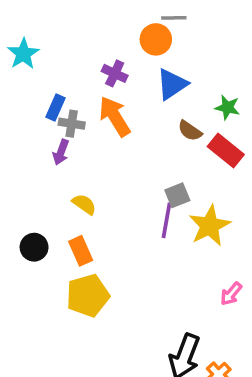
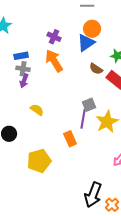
orange circle: (156, 39) -> (92, 29), moved
blue rectangle: (56, 107) -> (21, 56), turned 56
gray cross: (72, 124) -> (23, 69), moved
orange rectangle: (81, 251) -> (70, 139), moved

